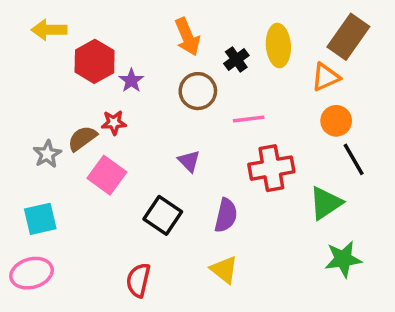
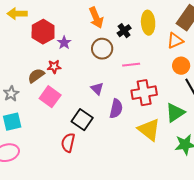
gray star: (47, 154) -> (11, 94), moved
purple semicircle: (226, 215) -> (116, 109), moved
yellow triangle: (224, 270) -> (149, 130), moved, size x1.4
red semicircle: (138, 280) -> (68, 143), moved

